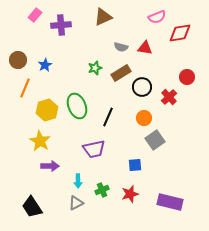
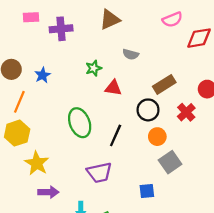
pink rectangle: (35, 15) -> (31, 17), turned 48
red triangle: (145, 48) -> (113, 88), moved
green star: (95, 68) -> (94, 68), moved
brown rectangle: (121, 73) -> (164, 84), moved
black circle: (142, 87) -> (148, 110), moved
yellow hexagon: (47, 110) -> (17, 133), moved

